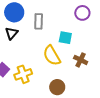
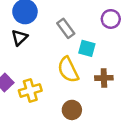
gray rectangle: (39, 21) -> (66, 28), moved, turned -42
brown cross: (81, 60) -> (104, 78), turned -32

